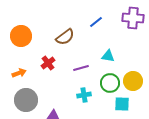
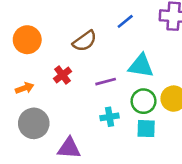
cyan triangle: (108, 56) -> (141, 66), size x1.5
cyan square: (122, 104) -> (146, 129), moved

